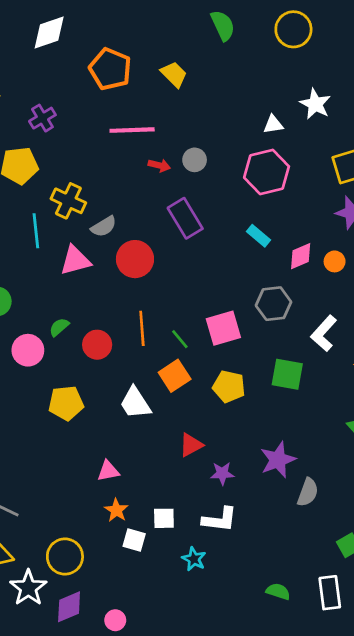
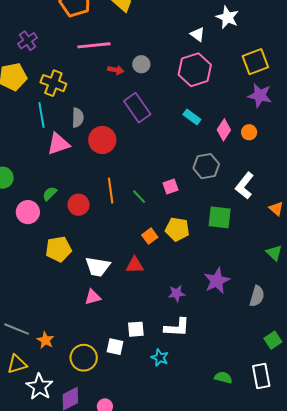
white triangle: (273, 124) -> (197, 34), turned 49
yellow cross: (68, 201) -> (53, 83), moved
gray semicircle: (104, 227) -> (78, 118), turned -54
cyan line: (36, 231) -> (41, 115), moved
pink diamond: (301, 256) -> (224, 130), turned -30
pink square: (223, 328) -> (171, 187), size x0.6
orange square: (175, 376) -> (150, 236), moved, size x0.7
white trapezoid: (135, 403) -> (98, 267), moved, turned -44
red triangle: (191, 445) -> (135, 265), moved, turned 30
gray semicircle: (308, 492) -> (257, 296), moved
orange star: (116, 510) -> (45, 340), moved
yellow circle: (65, 557) -> (84, 358), moved

